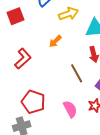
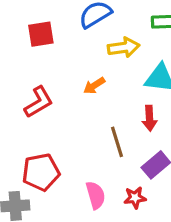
red pentagon: (33, 102) -> (41, 172), turned 30

